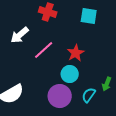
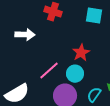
white arrow: (20, 35) -> (25, 35), turned -138
pink line: (44, 50) -> (49, 71), moved

